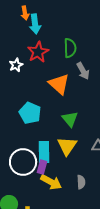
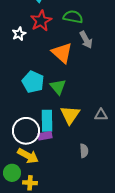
green semicircle: (70, 48) -> (73, 17), turned -78
green triangle: (70, 119) -> (58, 87), moved
purple rectangle: (42, 167) -> (45, 136), turned 64
yellow arrow: (51, 182) -> (28, 156), moved

